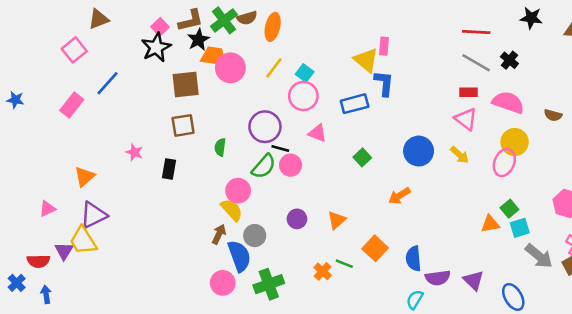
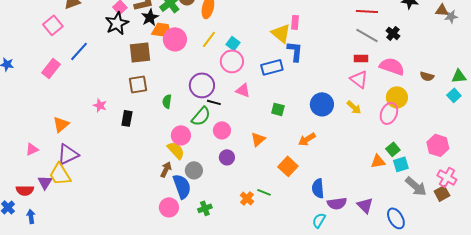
green square: (362, 157) -> (278, 109), turned -32
pink circle: (291, 165) -> (222, 130), moved
orange triangle: (337, 220) -> (258, 139), moved
orange square: (375, 248) -> (288, 166), moved
green cross: (269, 284) -> (205, 208), size x0.6

